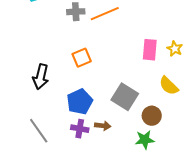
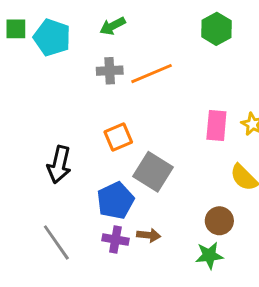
gray square: (125, 97) -> (153, 172), moved

